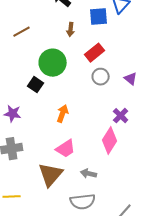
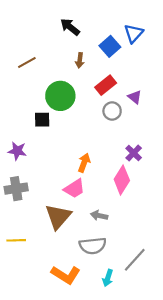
blue square: (99, 17) -> (110, 46), turned -36
purple triangle: (131, 79) -> (135, 97), moved
black square: (36, 85) -> (42, 120), turned -35
orange arrow: (63, 114) -> (84, 163), moved

